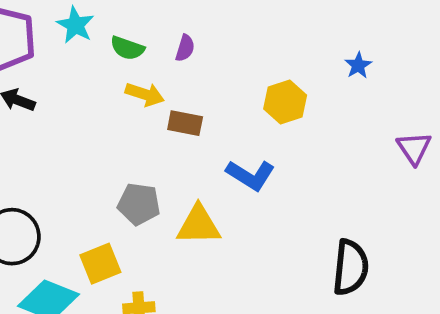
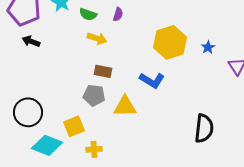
blue star: (358, 65) -> (208, 47), moved
yellow hexagon: (285, 102) -> (170, 42), size x1.5
brown rectangle: (185, 123) -> (103, 71), moved

